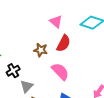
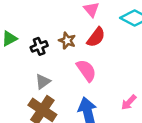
black cross: (13, 71) -> (39, 46), moved

